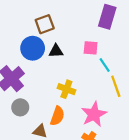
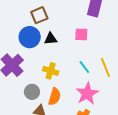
cyan line: (105, 65) -> (84, 67), moved
yellow cross: (66, 89) -> (51, 71), moved
gray circle: (20, 107) -> (32, 92), moved

